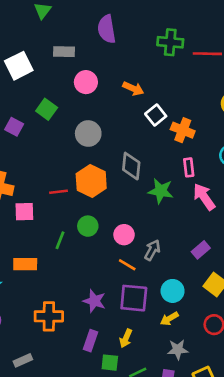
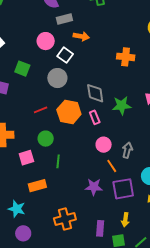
gray rectangle: (64, 52) -> (64, 19), moved
white square: (156, 115) -> (65, 55), moved
pink rectangle: (189, 167) -> (95, 117), moved
red line: (59, 192) -> (41, 110), moved
pink square: (24, 212) -> (26, 158), moved
green circle: (88, 226) -> (46, 139), moved
orange line: (127, 265) -> (112, 166), turned 40
purple star: (94, 301) -> (94, 187), moved

